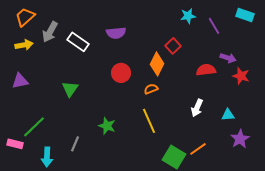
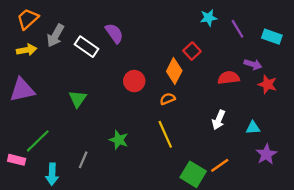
cyan rectangle: (245, 15) -> (272, 37), moved
purple semicircle: (116, 33) -> (114, 33), moved, turned -120
purple triangle: (20, 81) -> (22, 90), size x1.4

